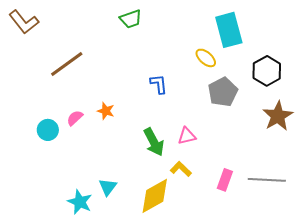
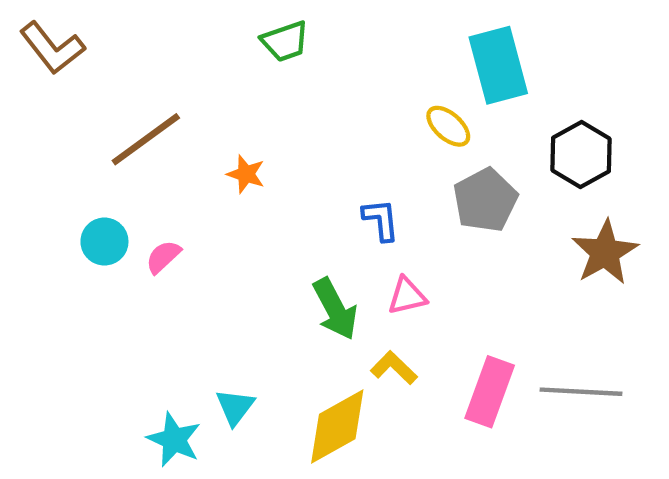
blue L-shape: (159, 84) -> (381, 220), moved
orange star: (106, 111) -> (246, 174), moved
cyan circle: (48, 130) -> (104, 242), moved
pink rectangle: (225, 180) -> (490, 392), size x1.4

